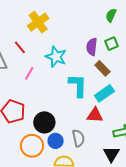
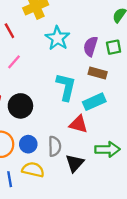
cyan star: (56, 57) -> (57, 38), moved
brown rectangle: (102, 68) -> (98, 73), turned -42
black circle: (44, 122) -> (20, 106), moved
black triangle: (111, 154) -> (75, 163), moved

